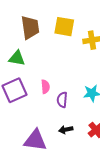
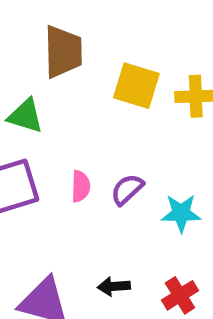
yellow square: (64, 27) -> (136, 86), moved
purple semicircle: (62, 100) -> (127, 189), moved, turned 35

